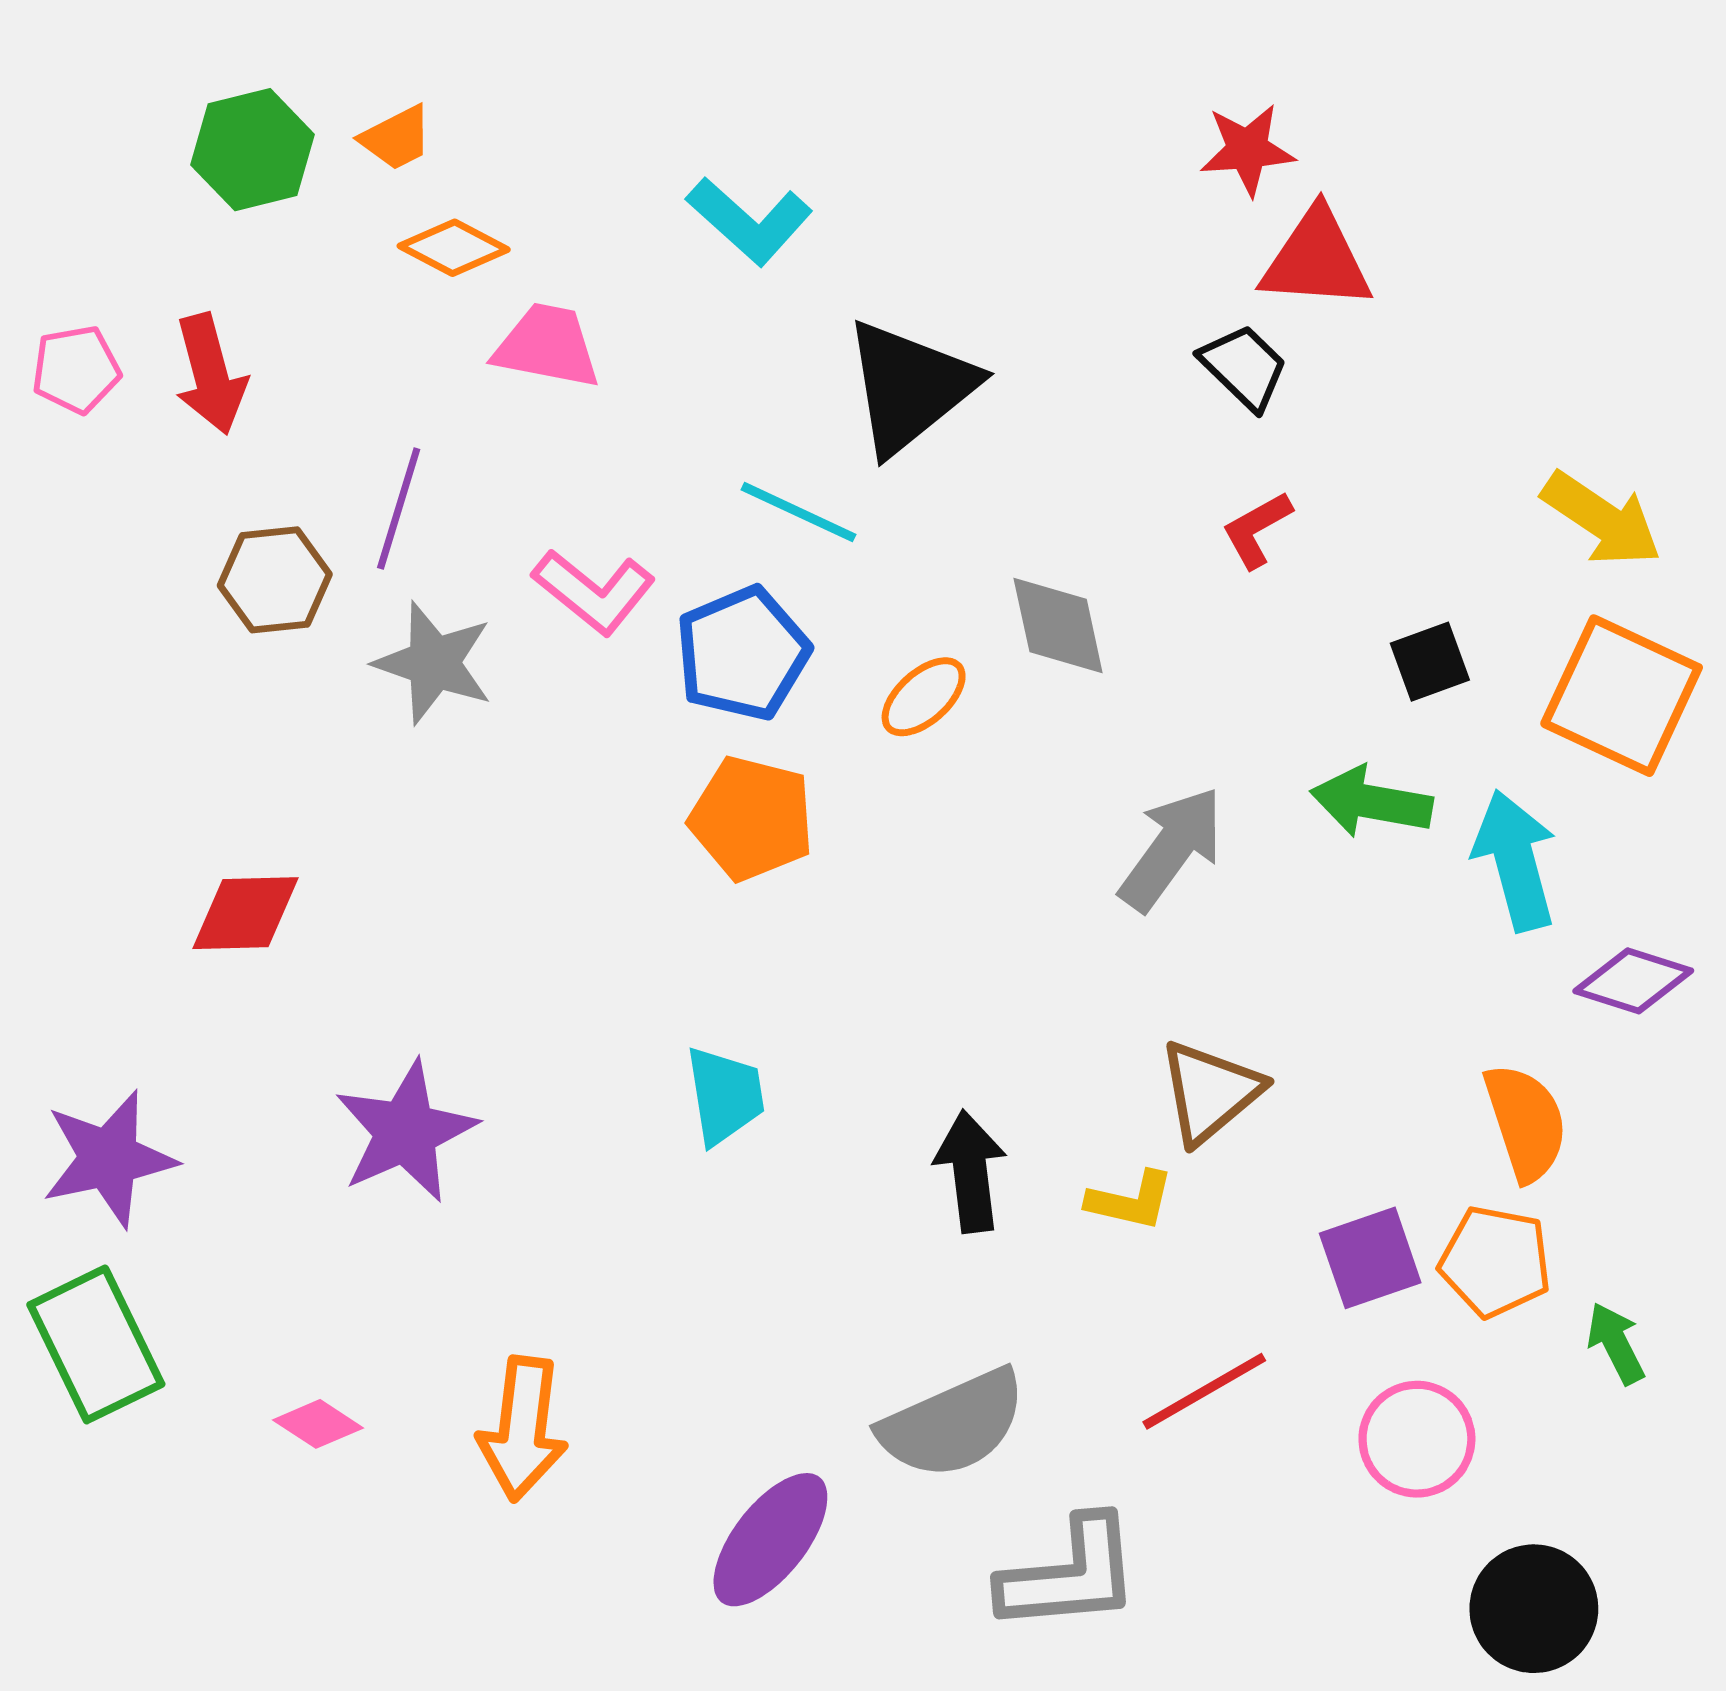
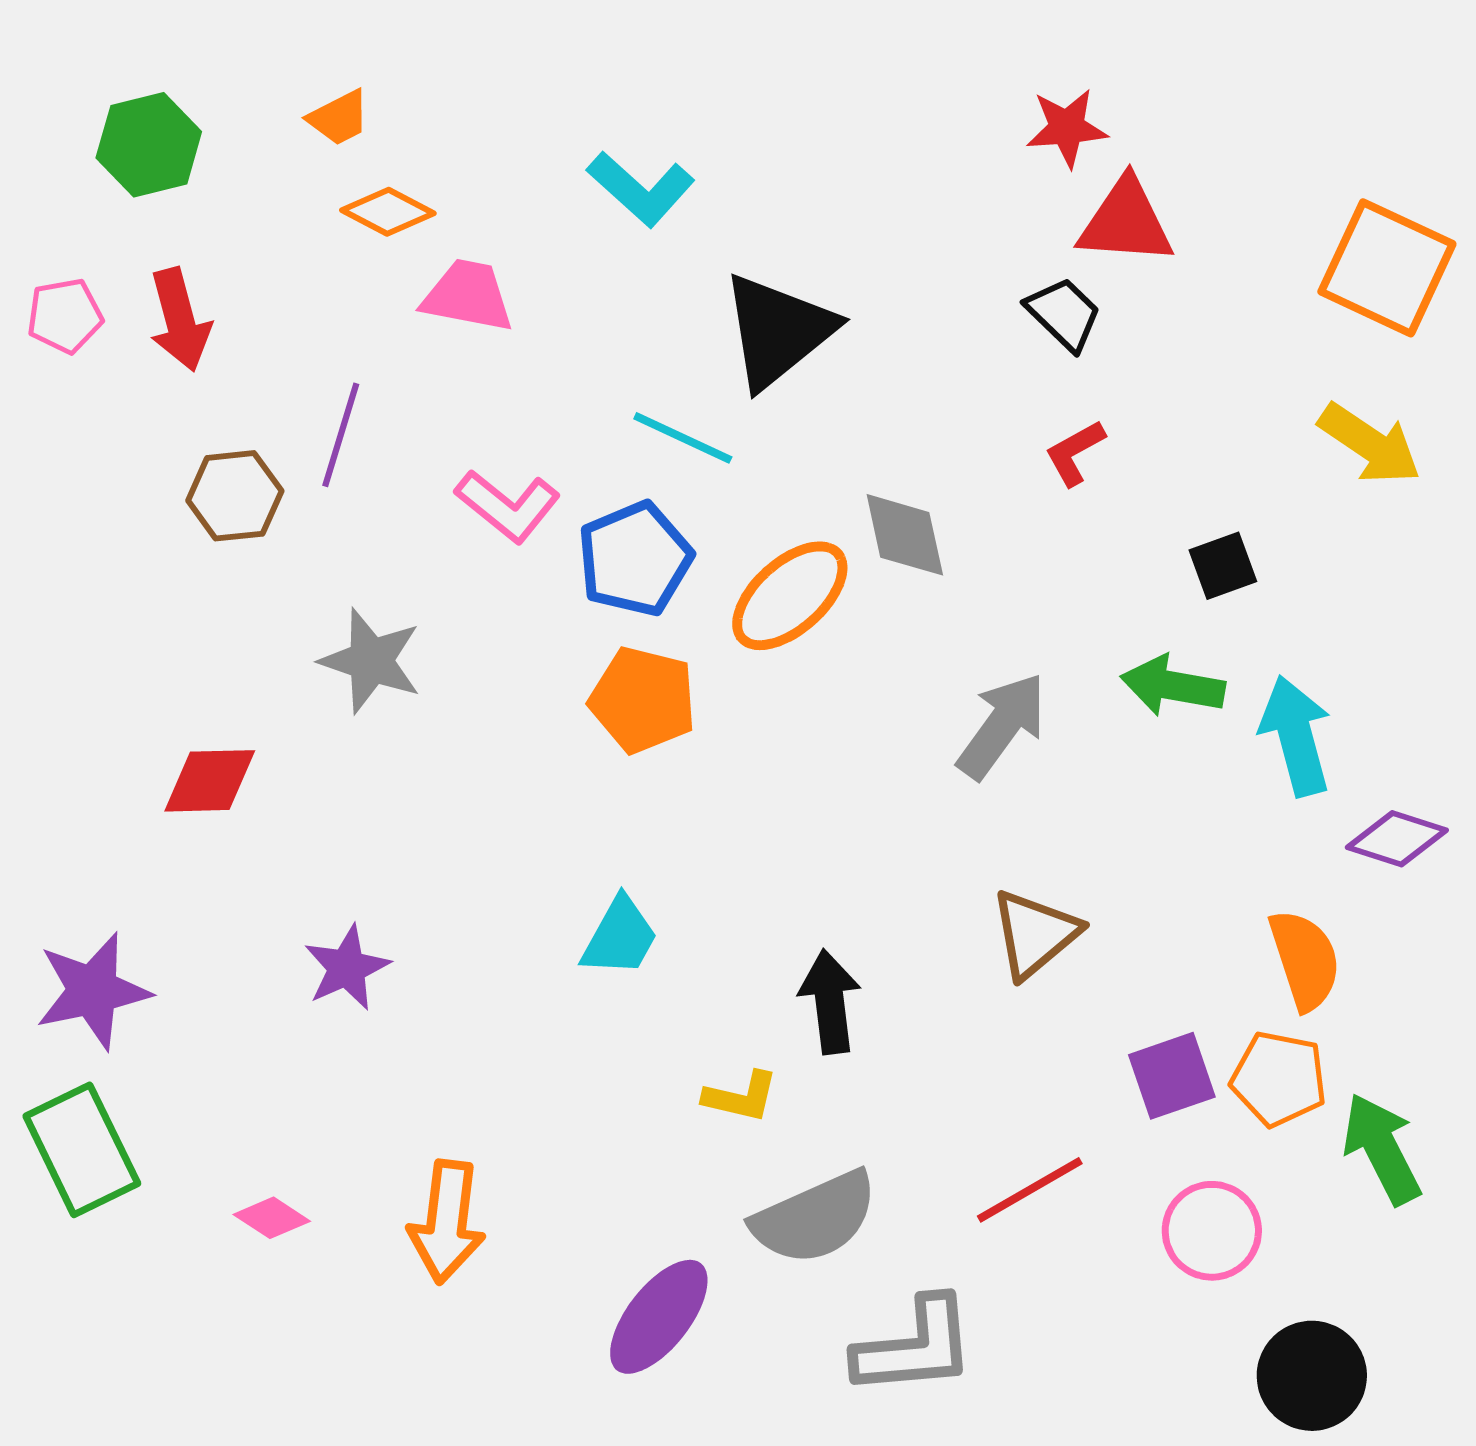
green hexagon: (253, 150) -> (149, 145), moved
gray star: (434, 663) -> (371, 661), moved
orange square: (1622, 696) -> (1387, 268), moved
orange ellipse: (924, 697) -> (790, 596), size x1.6
cyan trapezoid: (725, 1095) -> (620, 937), turned 38
purple star: (406, 1132) -> (347, 968), size x0.7
yellow L-shape: (1131, 1201) -> (741, 1097), moved
green arrow: (1616, 1343) -> (1382, 1149), size x1.6

